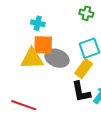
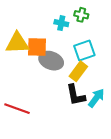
cyan cross: (38, 23) -> (61, 23), moved
yellow triangle: (32, 59) -> (17, 43), moved

